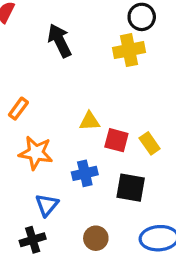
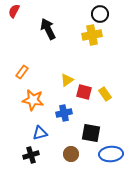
yellow triangle: (90, 121) -> (67, 80), turned -32
black square: (131, 188) -> (91, 133), moved
blue triangle: (47, 205) -> (40, 133), turned 35

